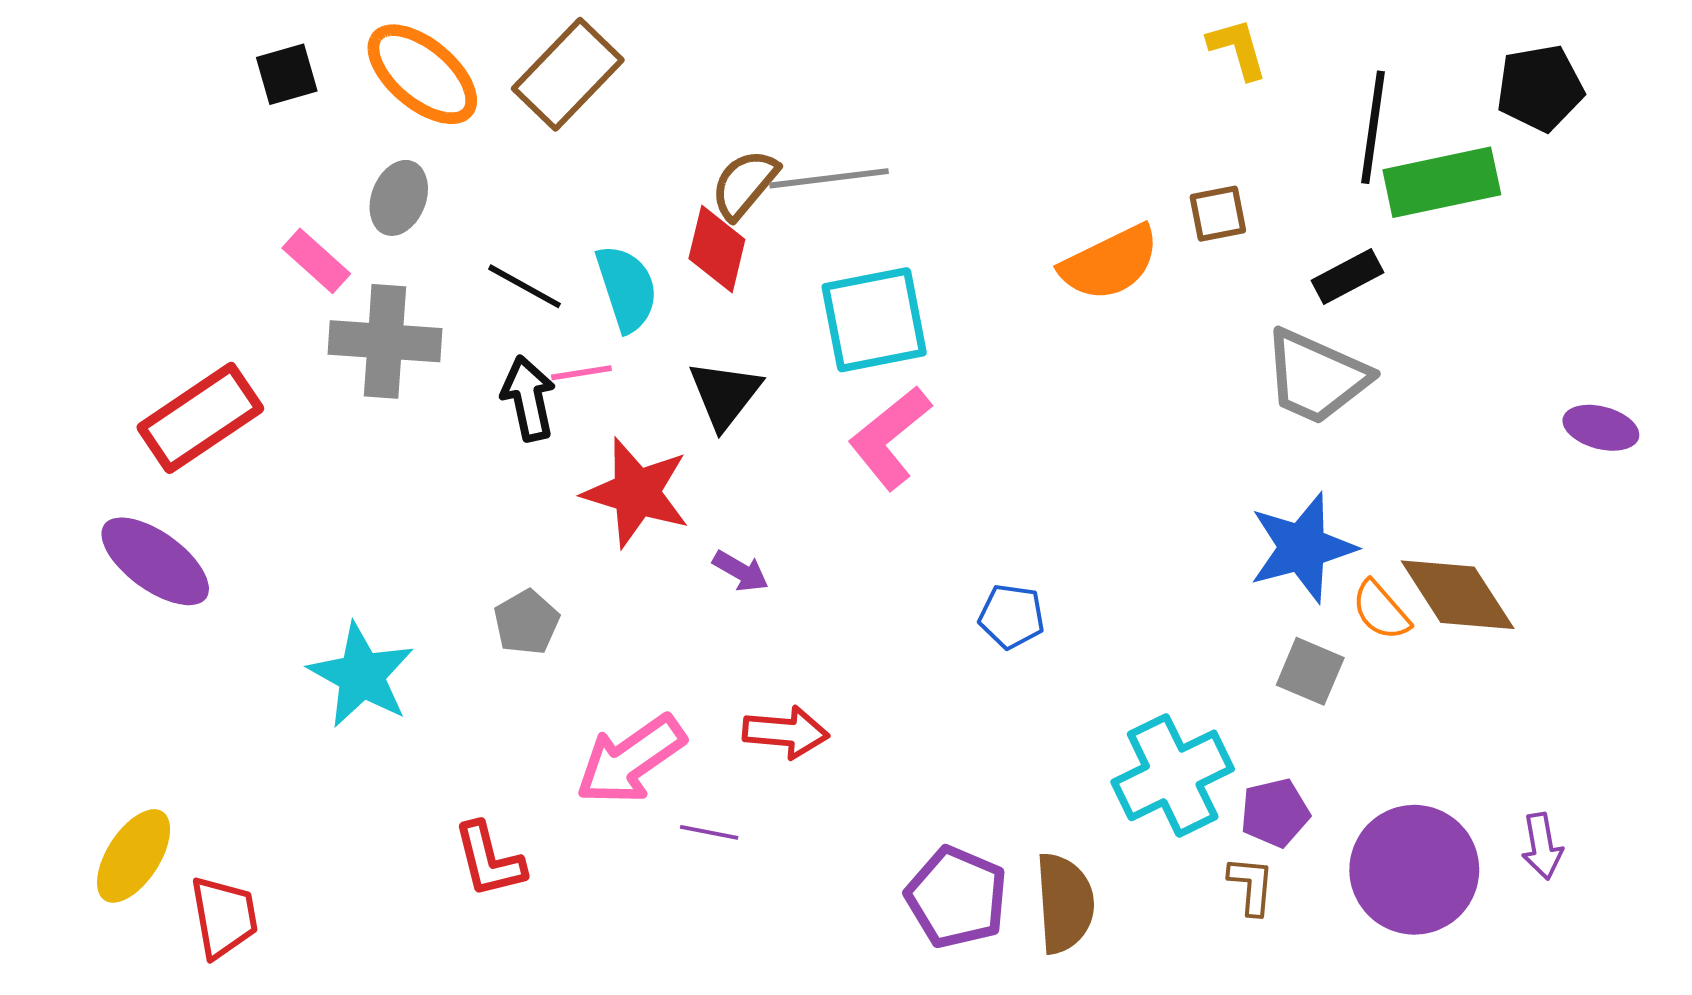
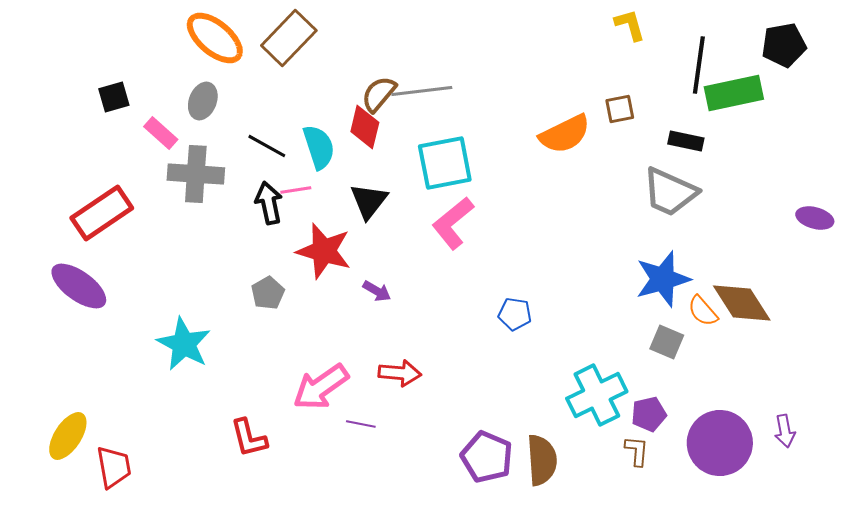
black square: (287, 74) -> (114, 97), moved
black rectangle: (1348, 277) -> (686, 141), turned 40
gray pentagon: (526, 622) -> (268, 293), moved

